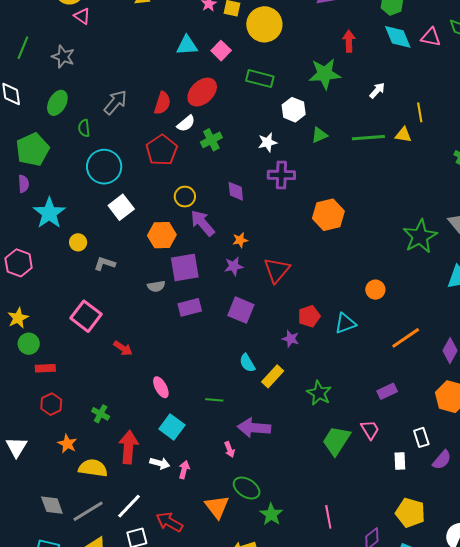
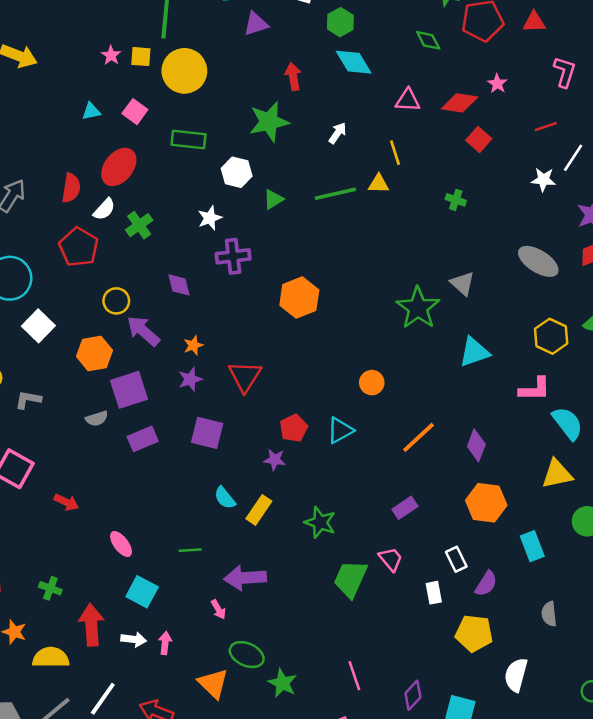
pink triangle: (431, 37) -> (408, 100), moved
cyan triangle: (187, 45) -> (91, 111), size x0.7
yellow pentagon: (410, 513) -> (474, 633), moved

